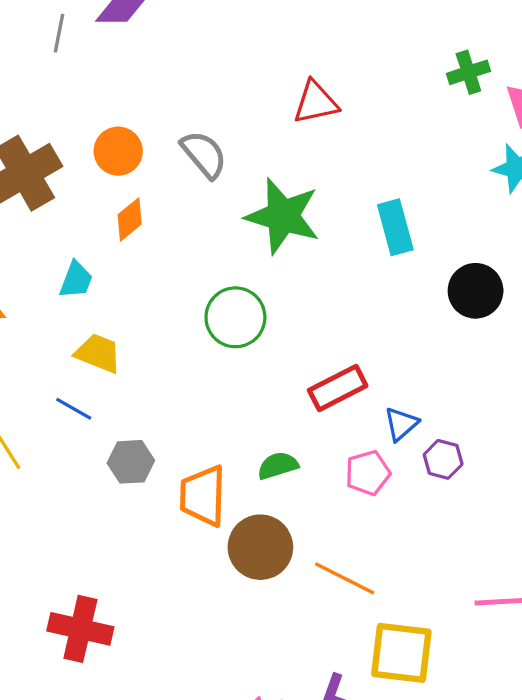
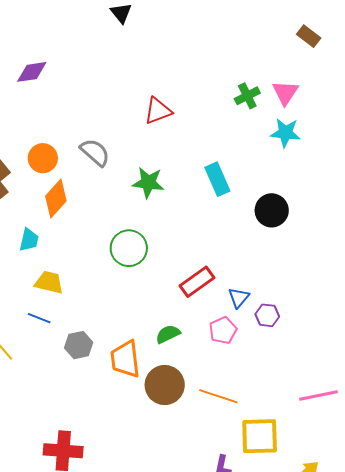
green cross: (468, 72) -> (247, 96), moved
green star: (283, 216) -> (148, 183), size x0.7
orange diamond: (130, 219) -> (56, 198), size x1.4

